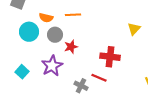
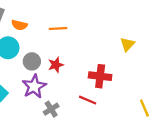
orange semicircle: (46, 18) -> (19, 25), moved
gray circle: (55, 35) -> (32, 61), moved
gray cross: (81, 86) -> (51, 109), moved, turned 32

